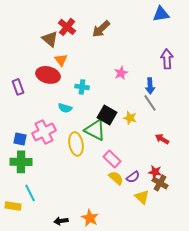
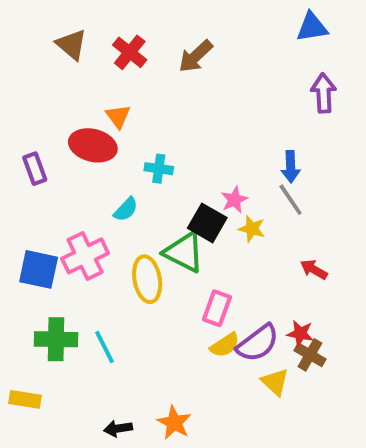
brown triangle: (50, 39) -> (72, 45), moved
purple arrow: (167, 59) -> (324, 93), moved
pink star: (121, 73) -> (234, 200), moved
cyan semicircle: (65, 108) -> (126, 209), turned -64
blue square: (20, 139) -> (39, 269), size x1.5
pink rectangle: (112, 159) -> (217, 308), turned 66
green cross: (21, 162) -> (56, 339), moved
purple semicircle: (133, 177) -> (258, 343), size x1.6
yellow semicircle: (116, 178) -> (225, 345), turned 105
cyan line: (30, 193) -> (104, 347), moved

